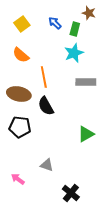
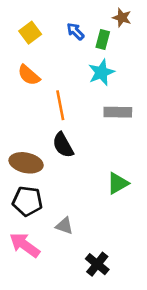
brown ellipse: (19, 94) -> (26, 163), moved
black pentagon: (20, 127) -> (27, 201), moved
pink arrow: (18, 179) -> (25, 245), size x1.6

